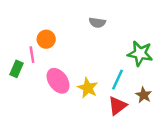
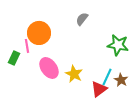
gray semicircle: (97, 23) -> (82, 19), turned 120
orange circle: (46, 39) -> (39, 33), size x1.5
cyan line: (117, 80) -> (107, 77), moved

